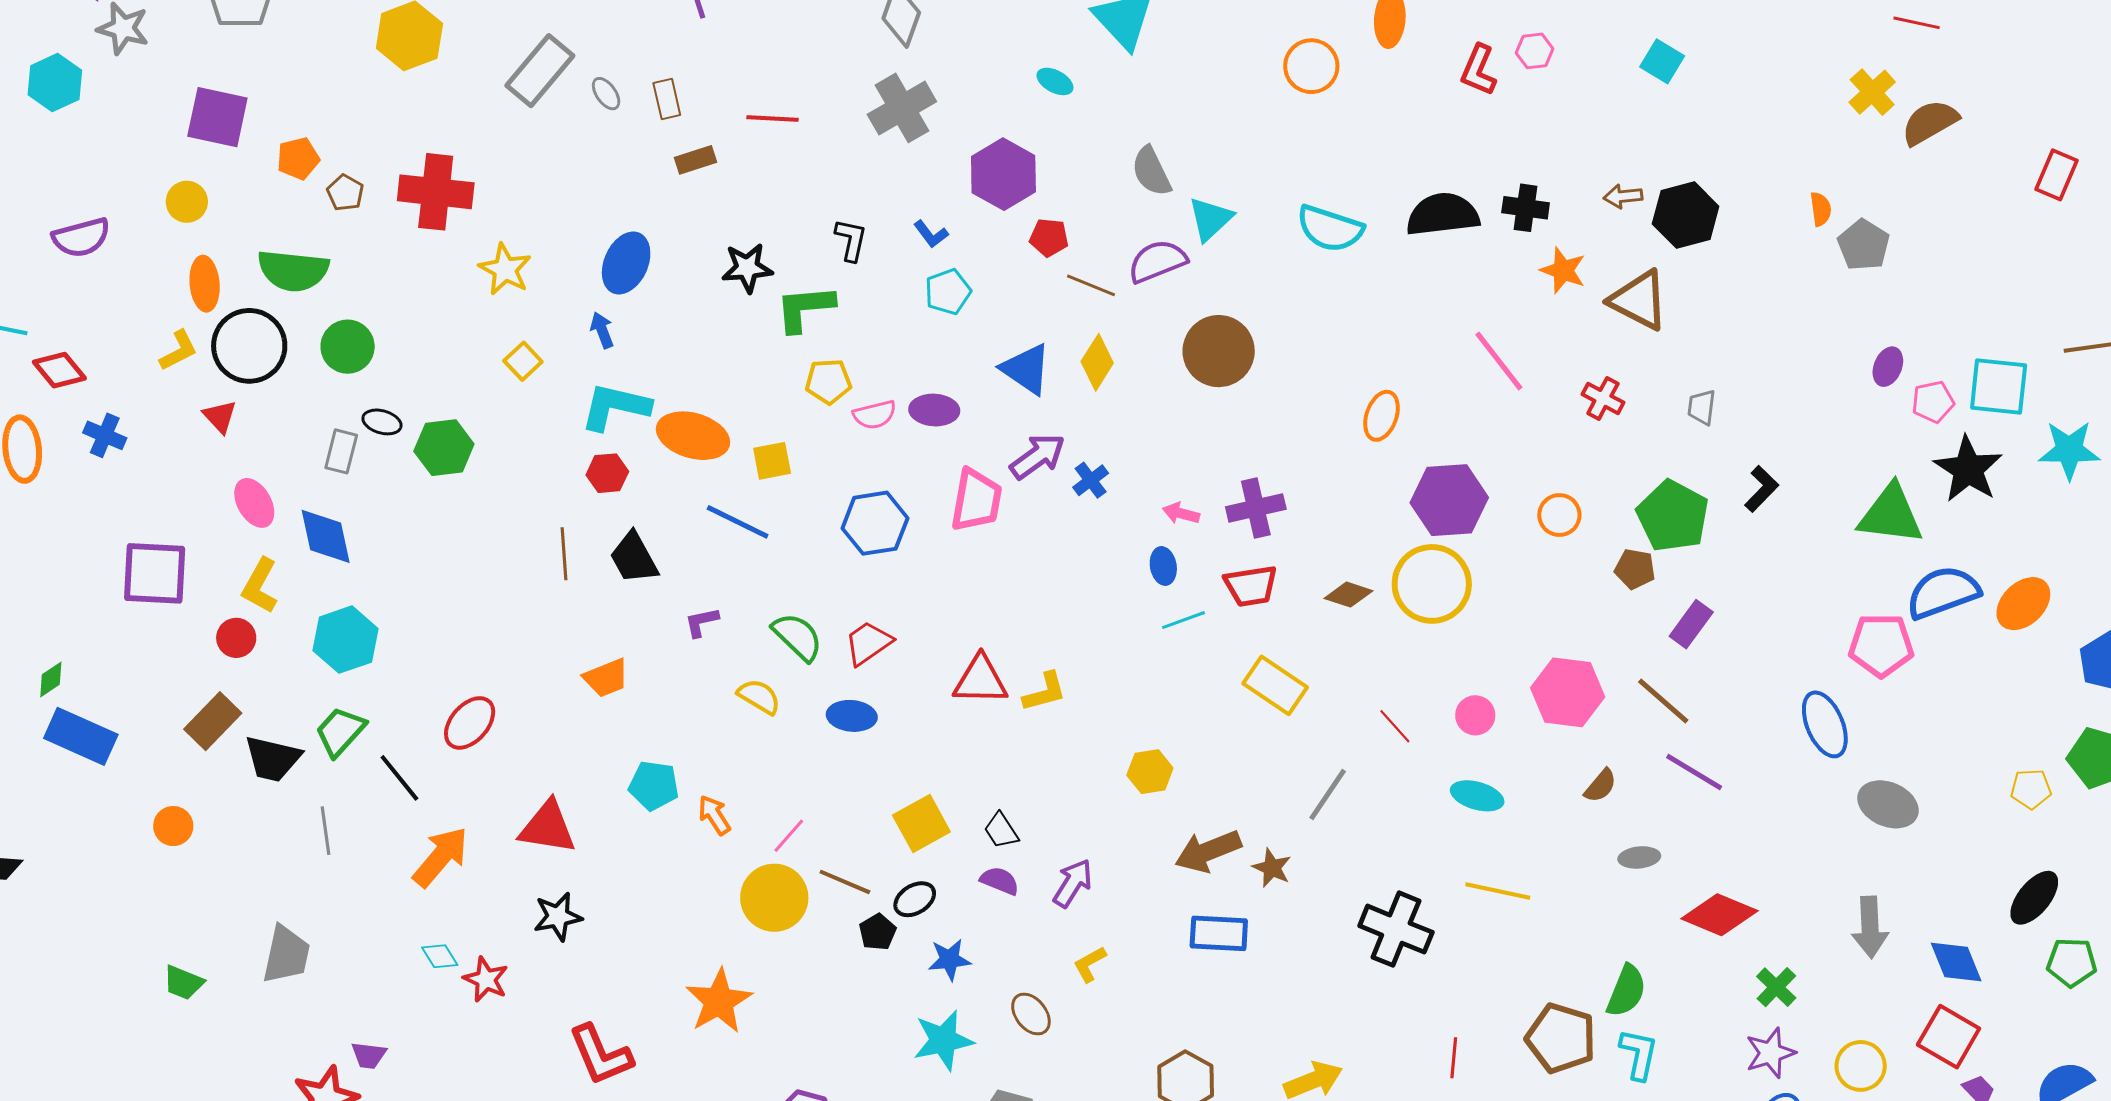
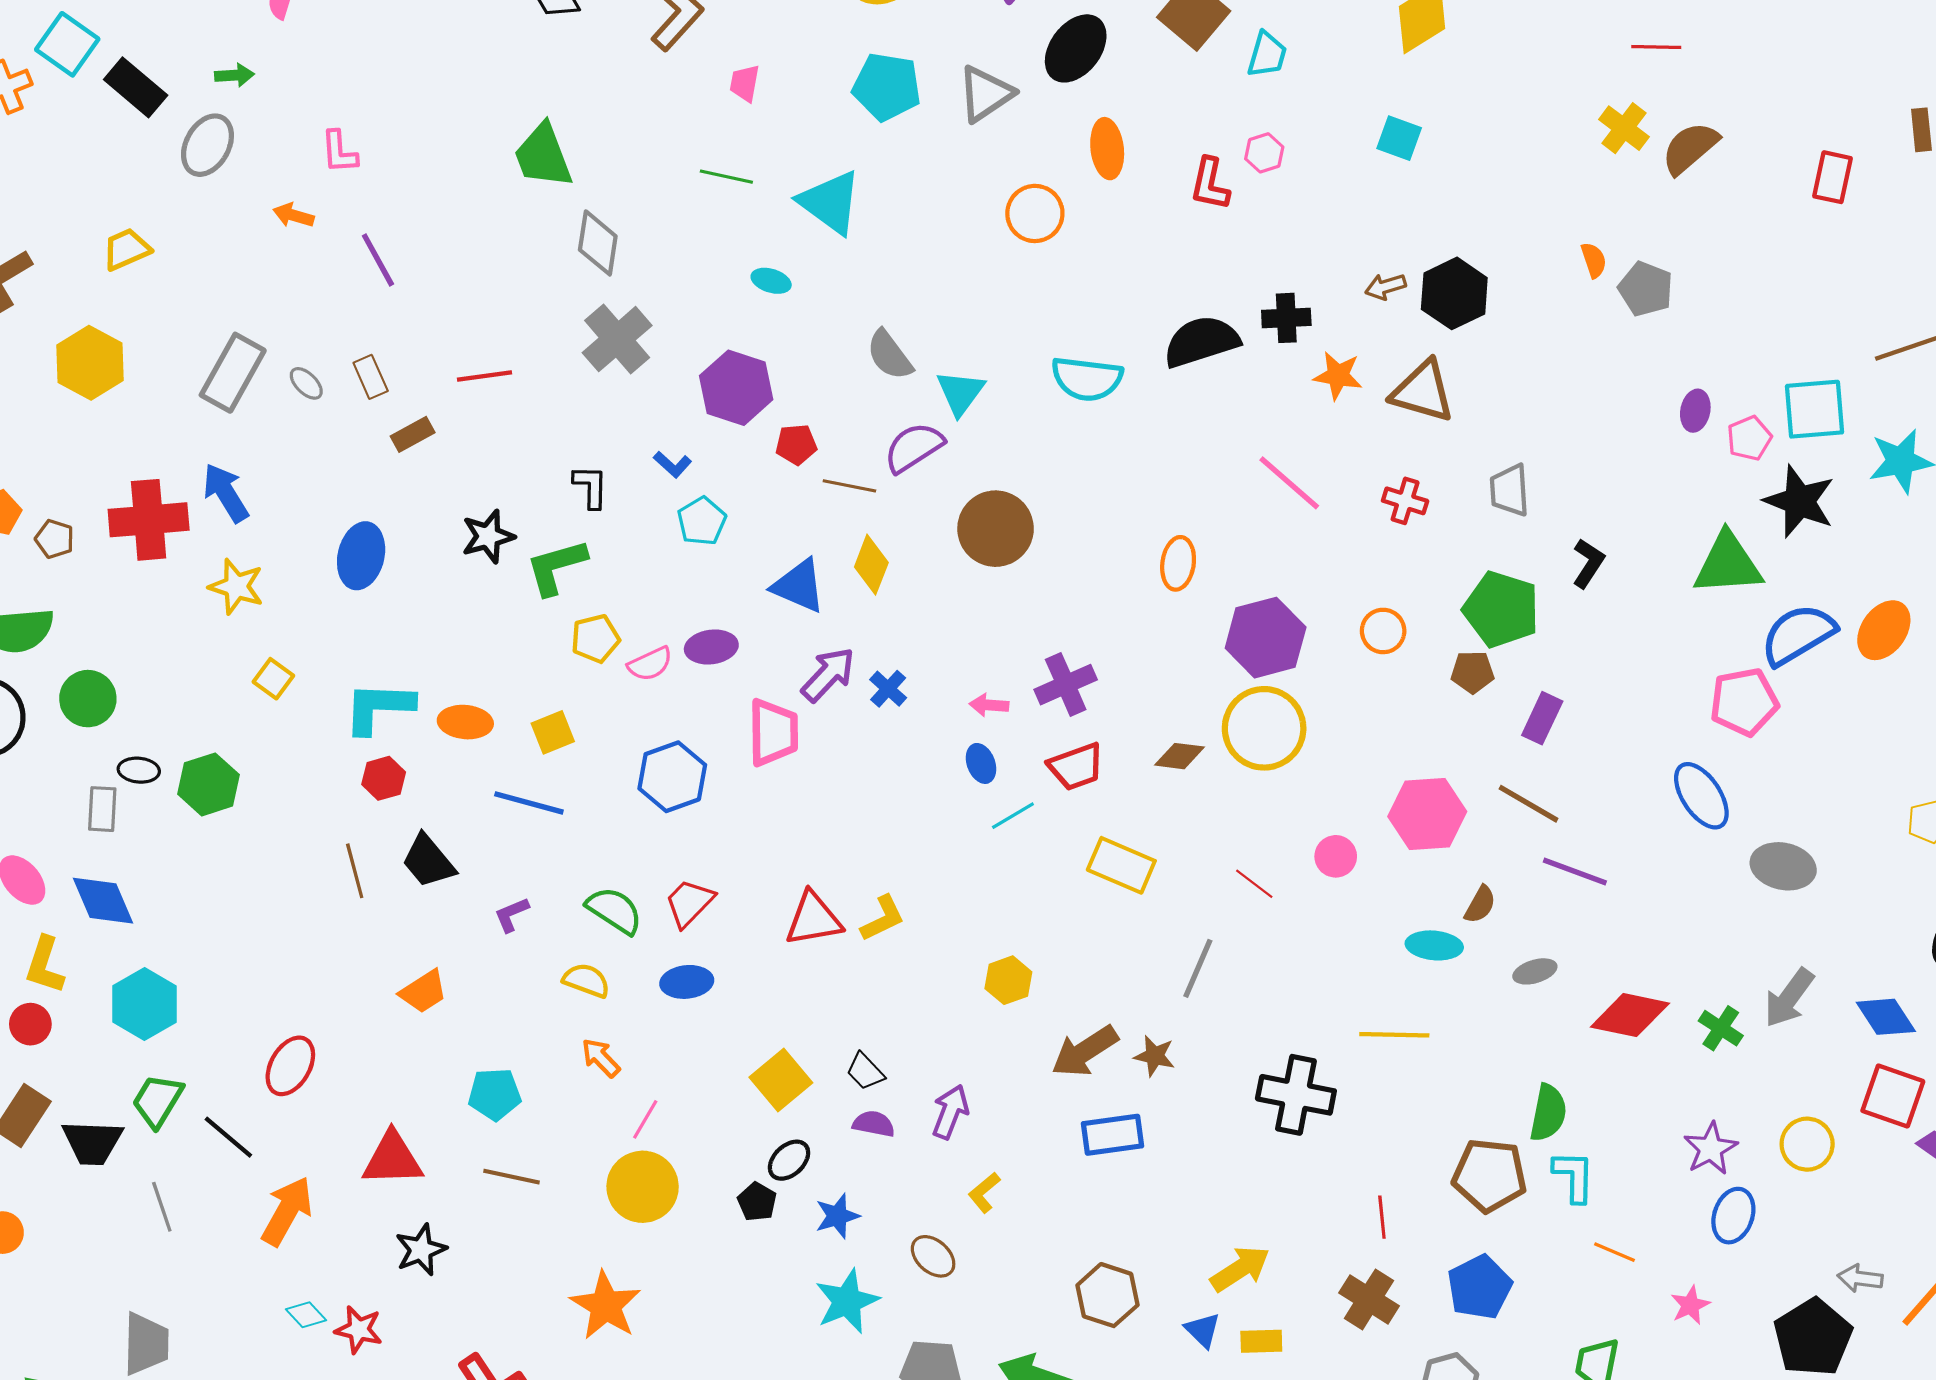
blue arrow: (602, 330) -> (226, 493), moved, size x1.6
gray trapezoid: (1702, 407) -> (1509, 490), size x1.4
orange ellipse: (693, 436) -> (465, 722), size x0.7
cyan ellipse: (1477, 796) -> (1434, 945), moved
orange arrow: (714, 815) -> (601, 1058), moved
brown line: (845, 882) -> (512, 1177), moved
gray arrow: (1870, 927) -> (1789, 998), turned 50
green cross: (1776, 987) -> (1721, 1028), moved

